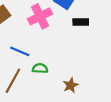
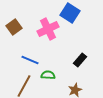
black rectangle: (81, 22) -> (80, 60), moved, turned -48

